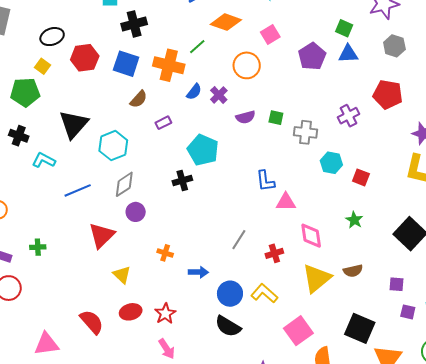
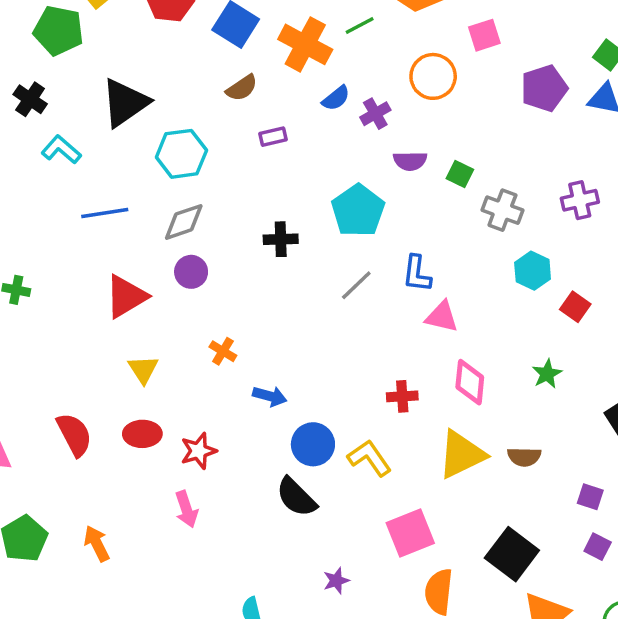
cyan pentagon: (203, 150) -> (358, 211), moved
gray line: (239, 240) -> (356, 285), moved

